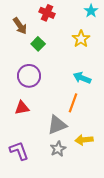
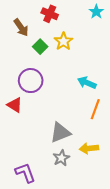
yellow star: (81, 39) -> (63, 41), moved
orange line: (73, 103) -> (95, 109), moved
red triangle: (22, 108) -> (15, 105), moved, turned 42
purple L-shape: (19, 151) -> (25, 173), moved

